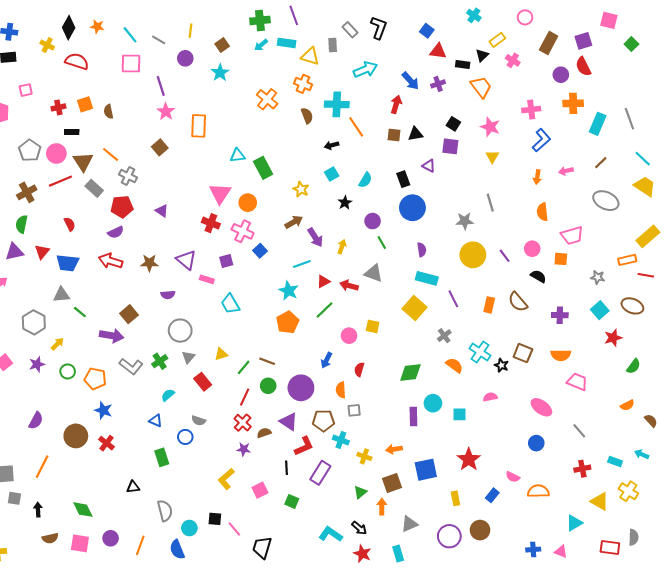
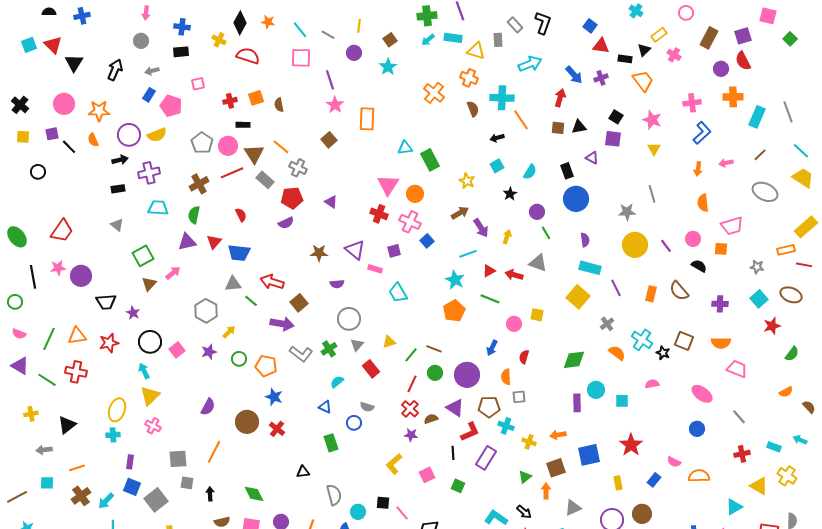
red arrow: (111, 261) -> (272, 282), moved
green line: (324, 310) -> (490, 299), turned 66

